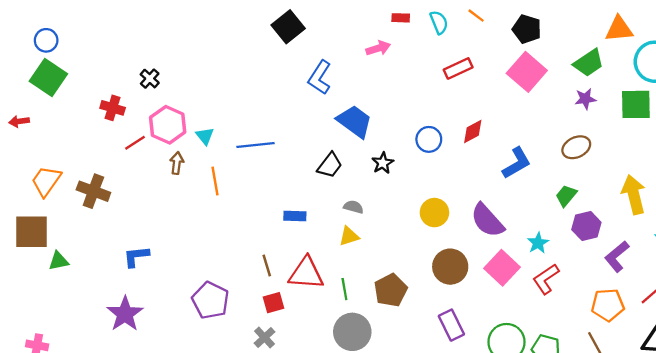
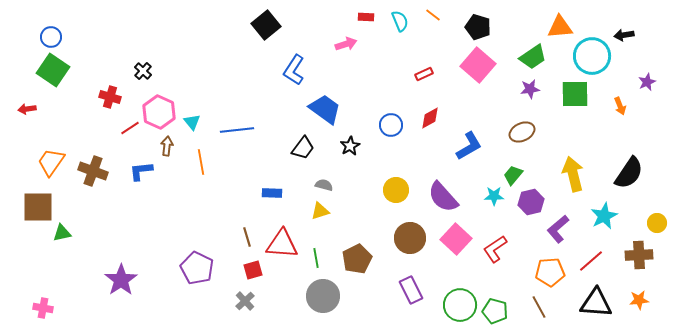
red rectangle: (458, 68) -> (424, 74), moved, size x0.7
cyan star: (538, 243) -> (494, 196), moved, turned 30
blue L-shape: (136, 256) -> (141, 171), moved

